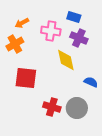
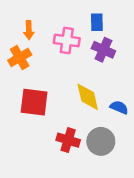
blue rectangle: (74, 17) -> (97, 22), turned 72
orange arrow: (22, 23) -> (29, 30), turned -64
yellow diamond: (66, 60) -> (88, 97), moved

